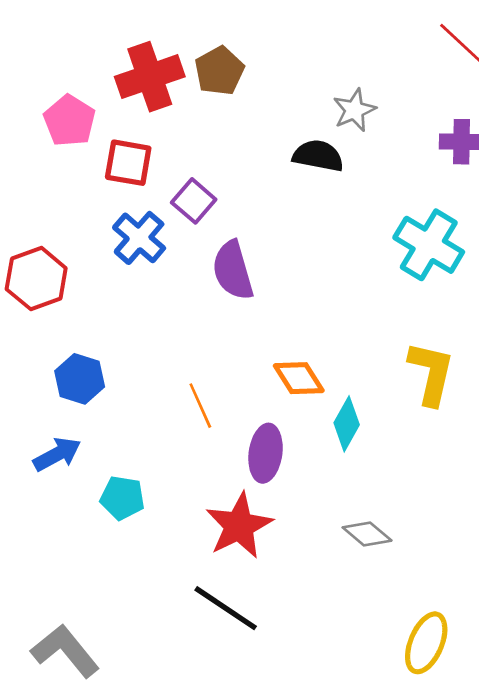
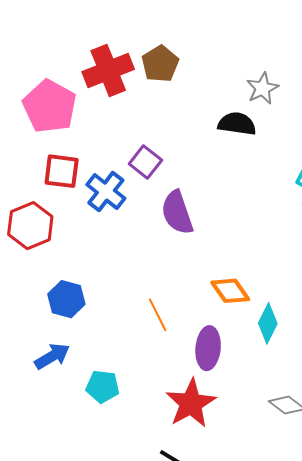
pink pentagon: (69, 121) -> (50, 106), size x1.4
red square: (128, 163) -> (62, 171), moved

